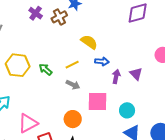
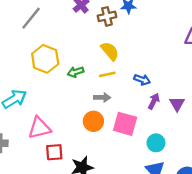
yellow semicircle: (89, 42) -> (110, 51), moved
green arrow: (46, 69) -> (76, 72), turned -72
gray arrow: (73, 85) -> (102, 97), turned -40
orange circle: (73, 119) -> (93, 121), moved

